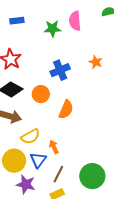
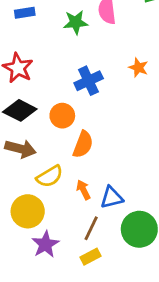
orange semicircle: (66, 109) -> (83, 144), moved
blue triangle: (38, 160) -> (112, 197), moved, turned 42
purple star: (26, 184) -> (45, 244), turned 30

